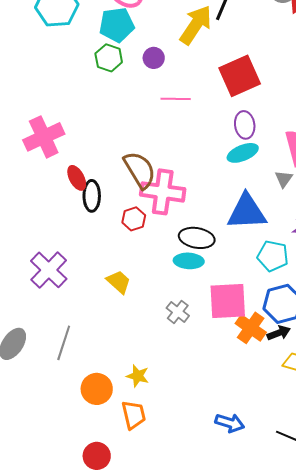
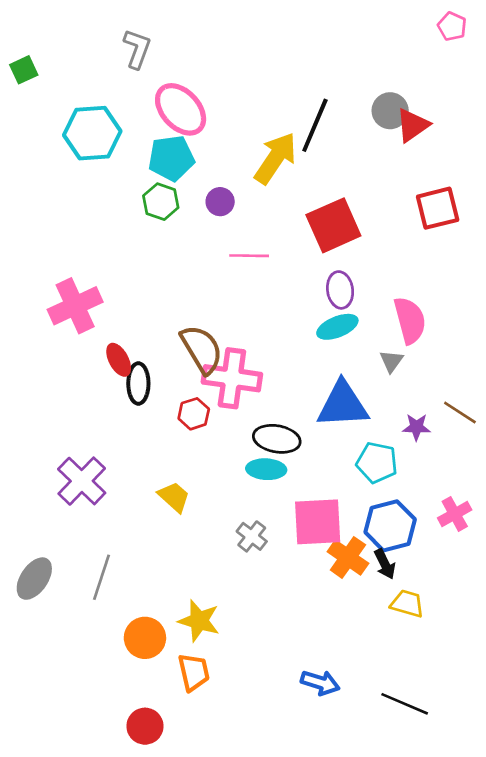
black arrow: (279, 333) -> (385, 564), turned 85
yellow star: (138, 376) -> (199, 621), size x1.4

